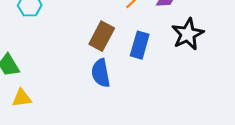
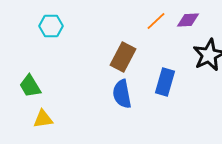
blue rectangle: (140, 45) -> (165, 82), moved

